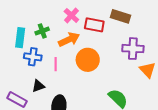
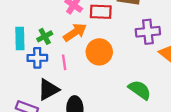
green cross: (42, 31) -> (45, 36), moved
black triangle: (38, 86) -> (48, 90), size x1.5

